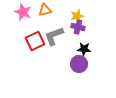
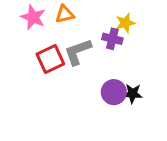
yellow star: (77, 16) -> (125, 23), moved
black star: (84, 49) -> (133, 94), moved

